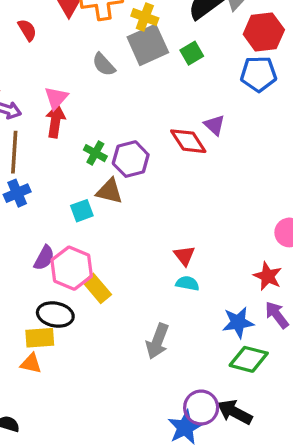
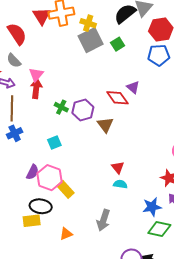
red semicircle: (27, 30) -> (17, 34), size x1.6
gray semicircle: (104, 65) -> (14, 61), moved
brown triangle: (109, 191) -> (105, 125), moved, turned 42
orange triangle: (31, 363) -> (66, 234), moved, turned -32

